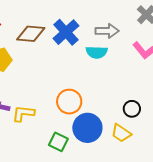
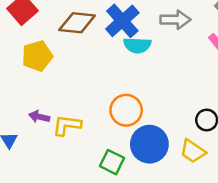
cyan semicircle: (97, 52) -> (137, 45), moved

